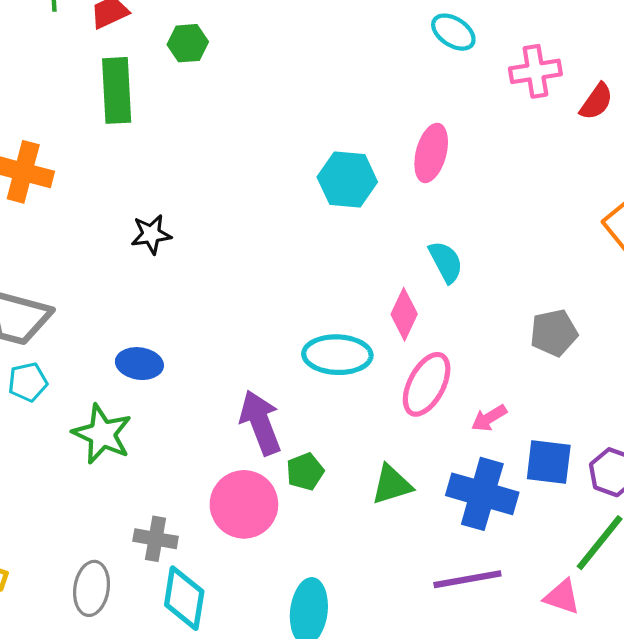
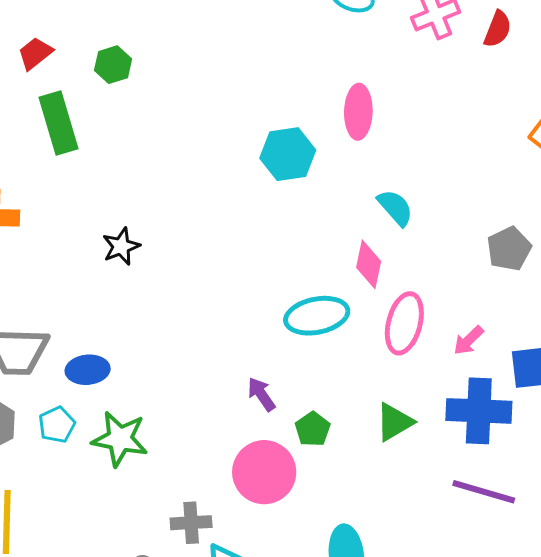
blue ellipse: (139, 364) -> (88, 370), moved
cyan pentagon: (28, 382) -> (57, 425), moved
purple arrow: (260, 423) -> (261, 394), size x0.6
purple line: (467, 579) -> (484, 492), turned 40

